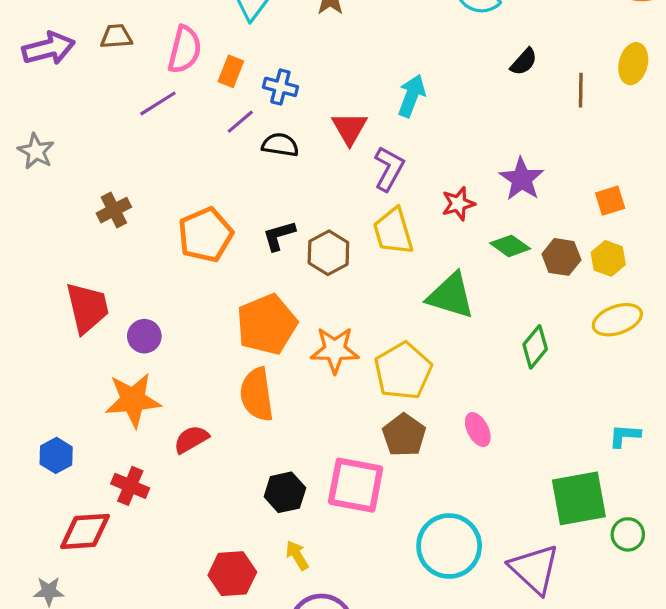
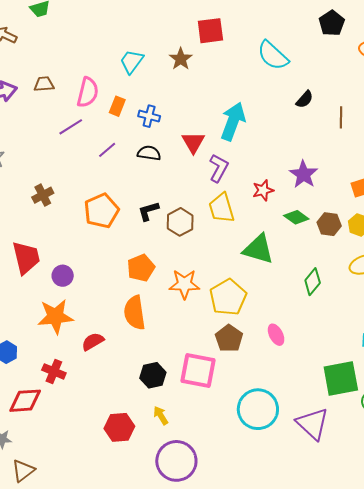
cyan arrow: (412, 96) -> (233, 121), size x1.4
purple line: (240, 122) -> (107, 150), moved
orange pentagon: (267, 324) -> (141, 268), size x0.7

